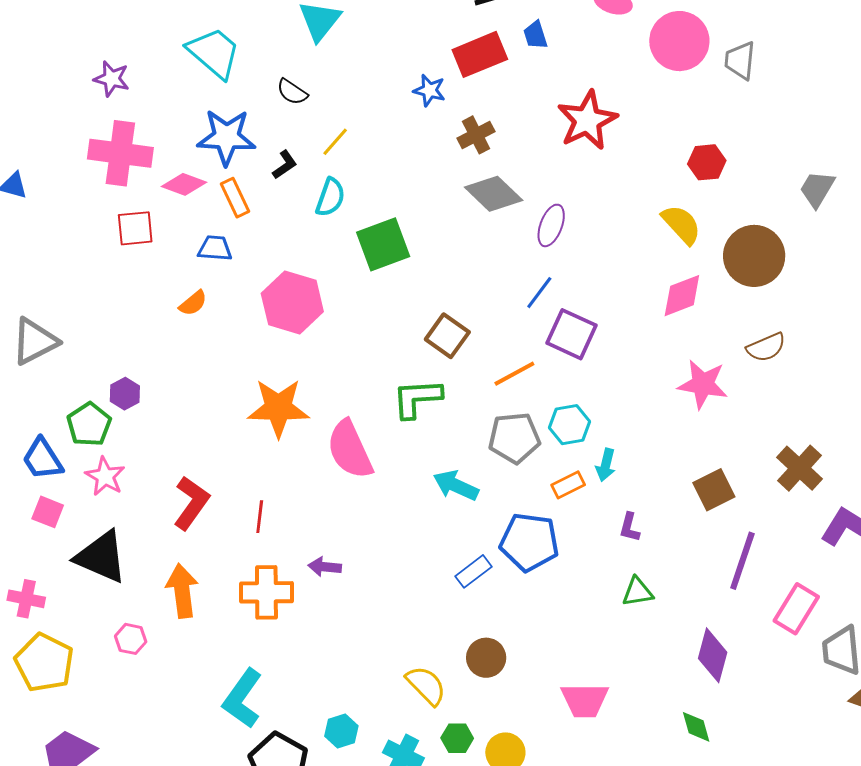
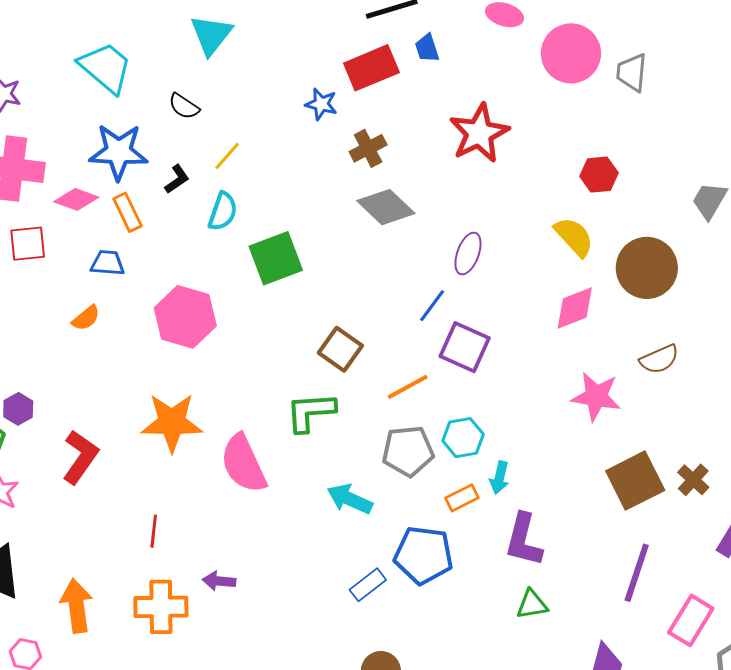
purple ellipse: (551, 225) -> (468, 254), moved
brown cross: (800, 468) -> (693, 480), size x0.7
brown square: (714, 490) -> (635, 481), moved, size x1.4
red L-shape: (191, 503) -> (80, 457), moved
purple L-shape: (630, 527) -> (524, 540), size x1.8

